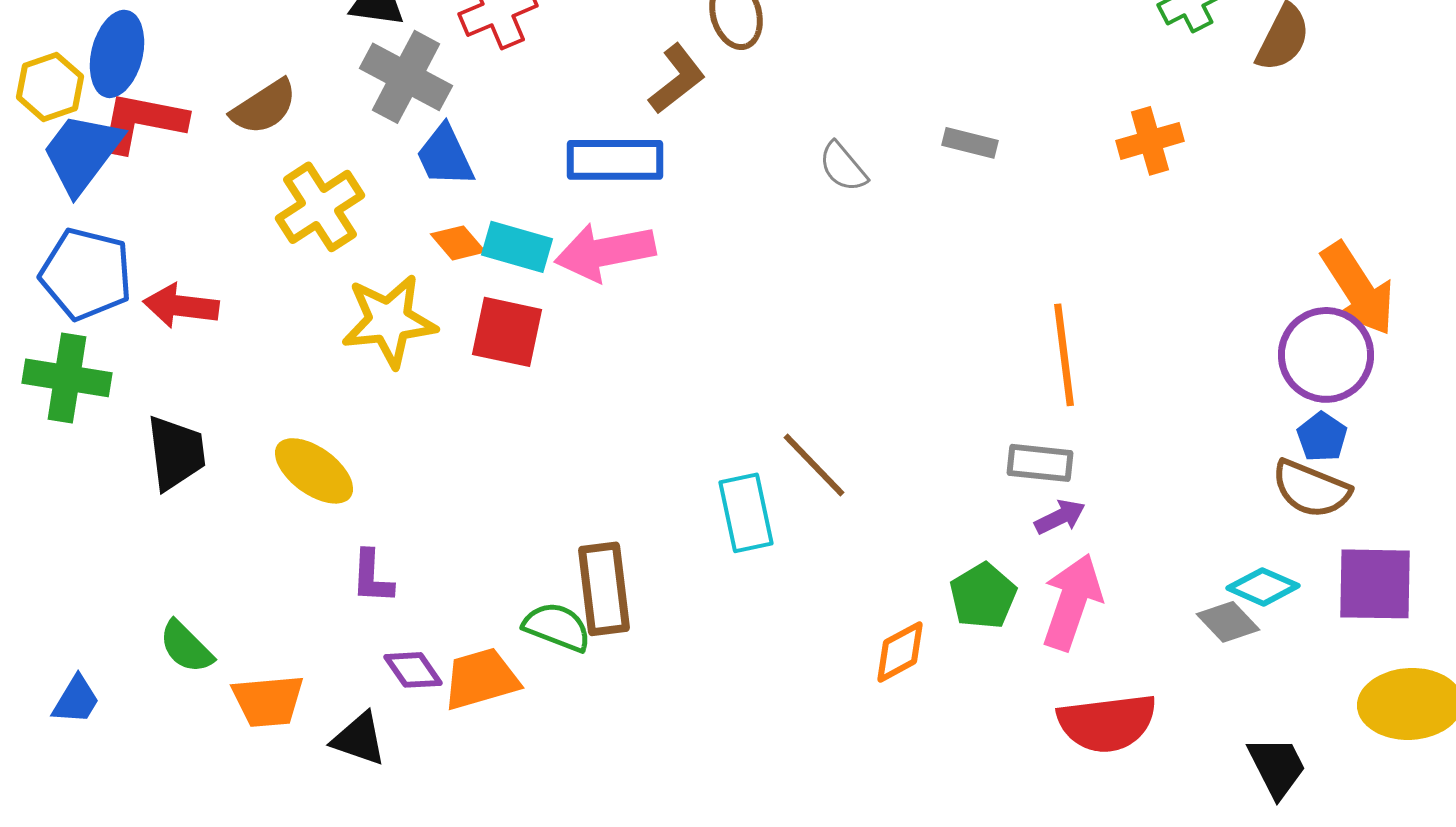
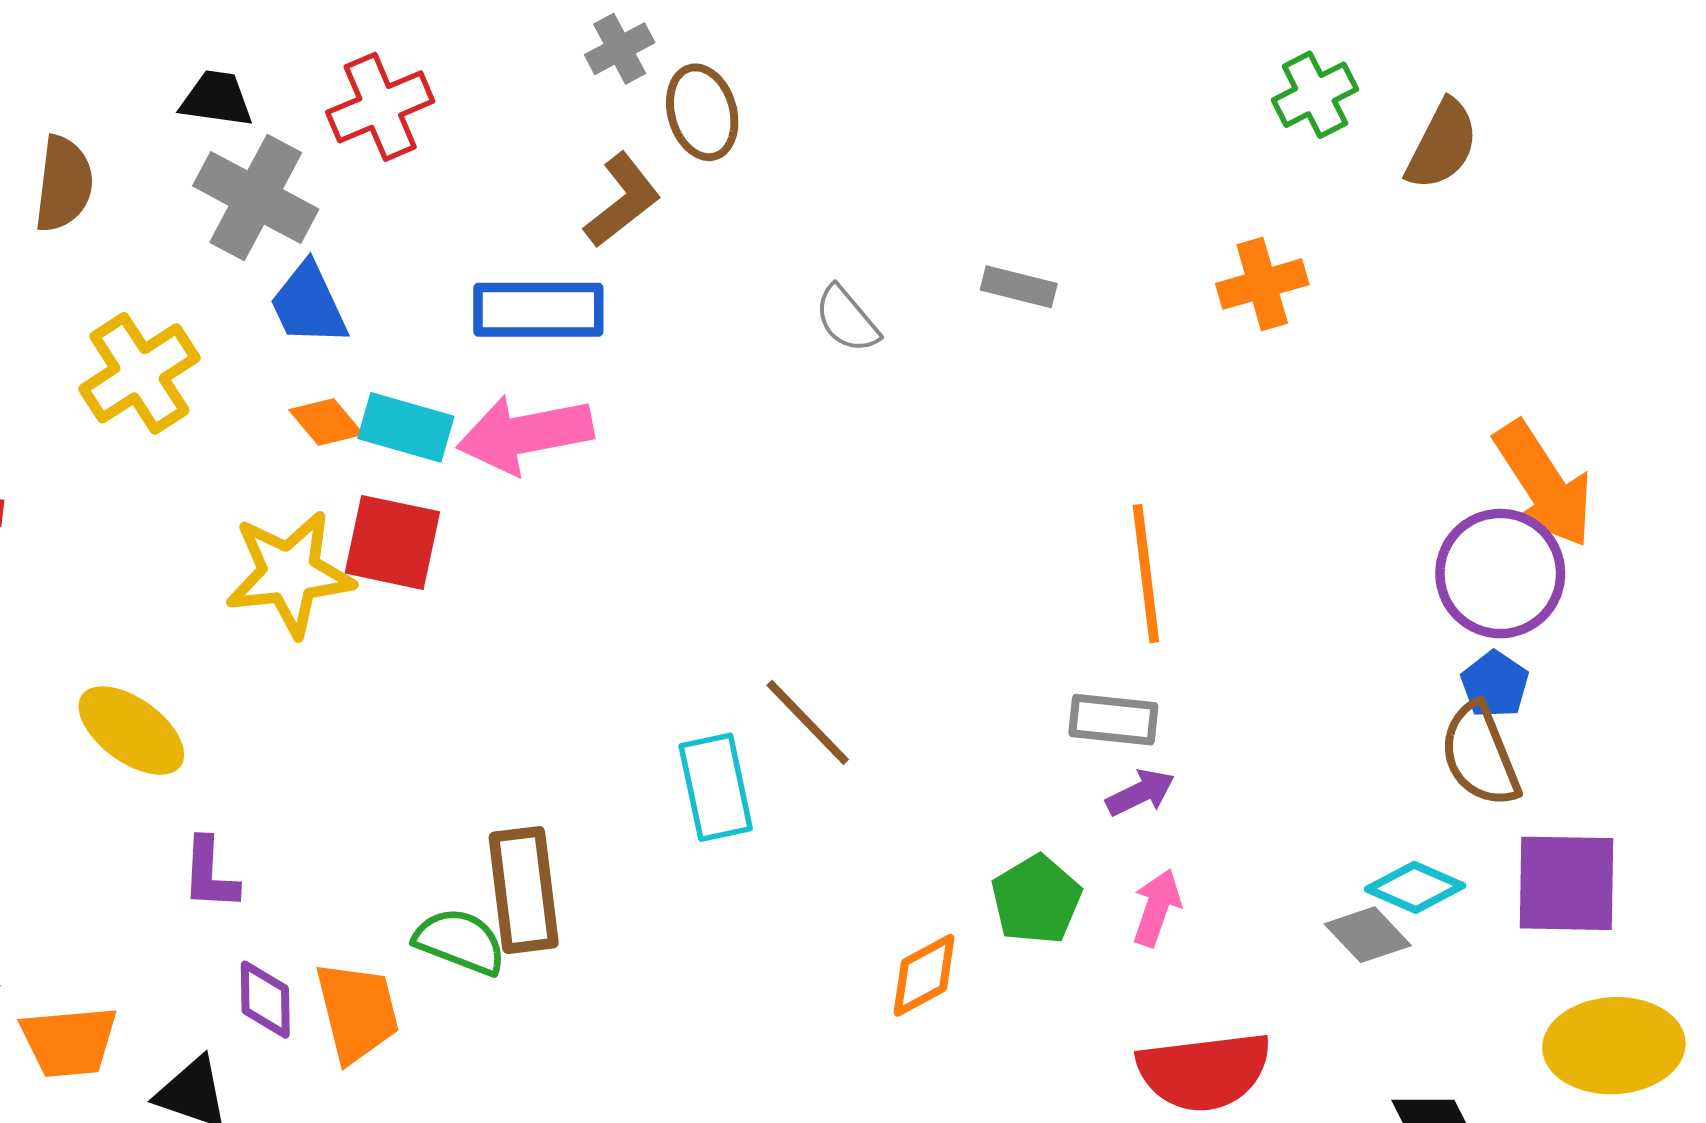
brown semicircle: (264, 107) -> (64, 184), moved, turned -50
yellow star: (389, 321) -> (290, 574), moved
brown semicircle: (1311, 489) -> (1480, 755), turned 46
pink arrow: (1072, 602) -> (1157, 908), size x0.6
purple diamond: (413, 670) -> (265, 1000), turned 34
orange trapezoid: (481, 679) -> (357, 1012), turned 92

